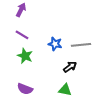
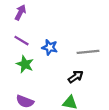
blue star: (55, 44) -> (50, 47), moved

